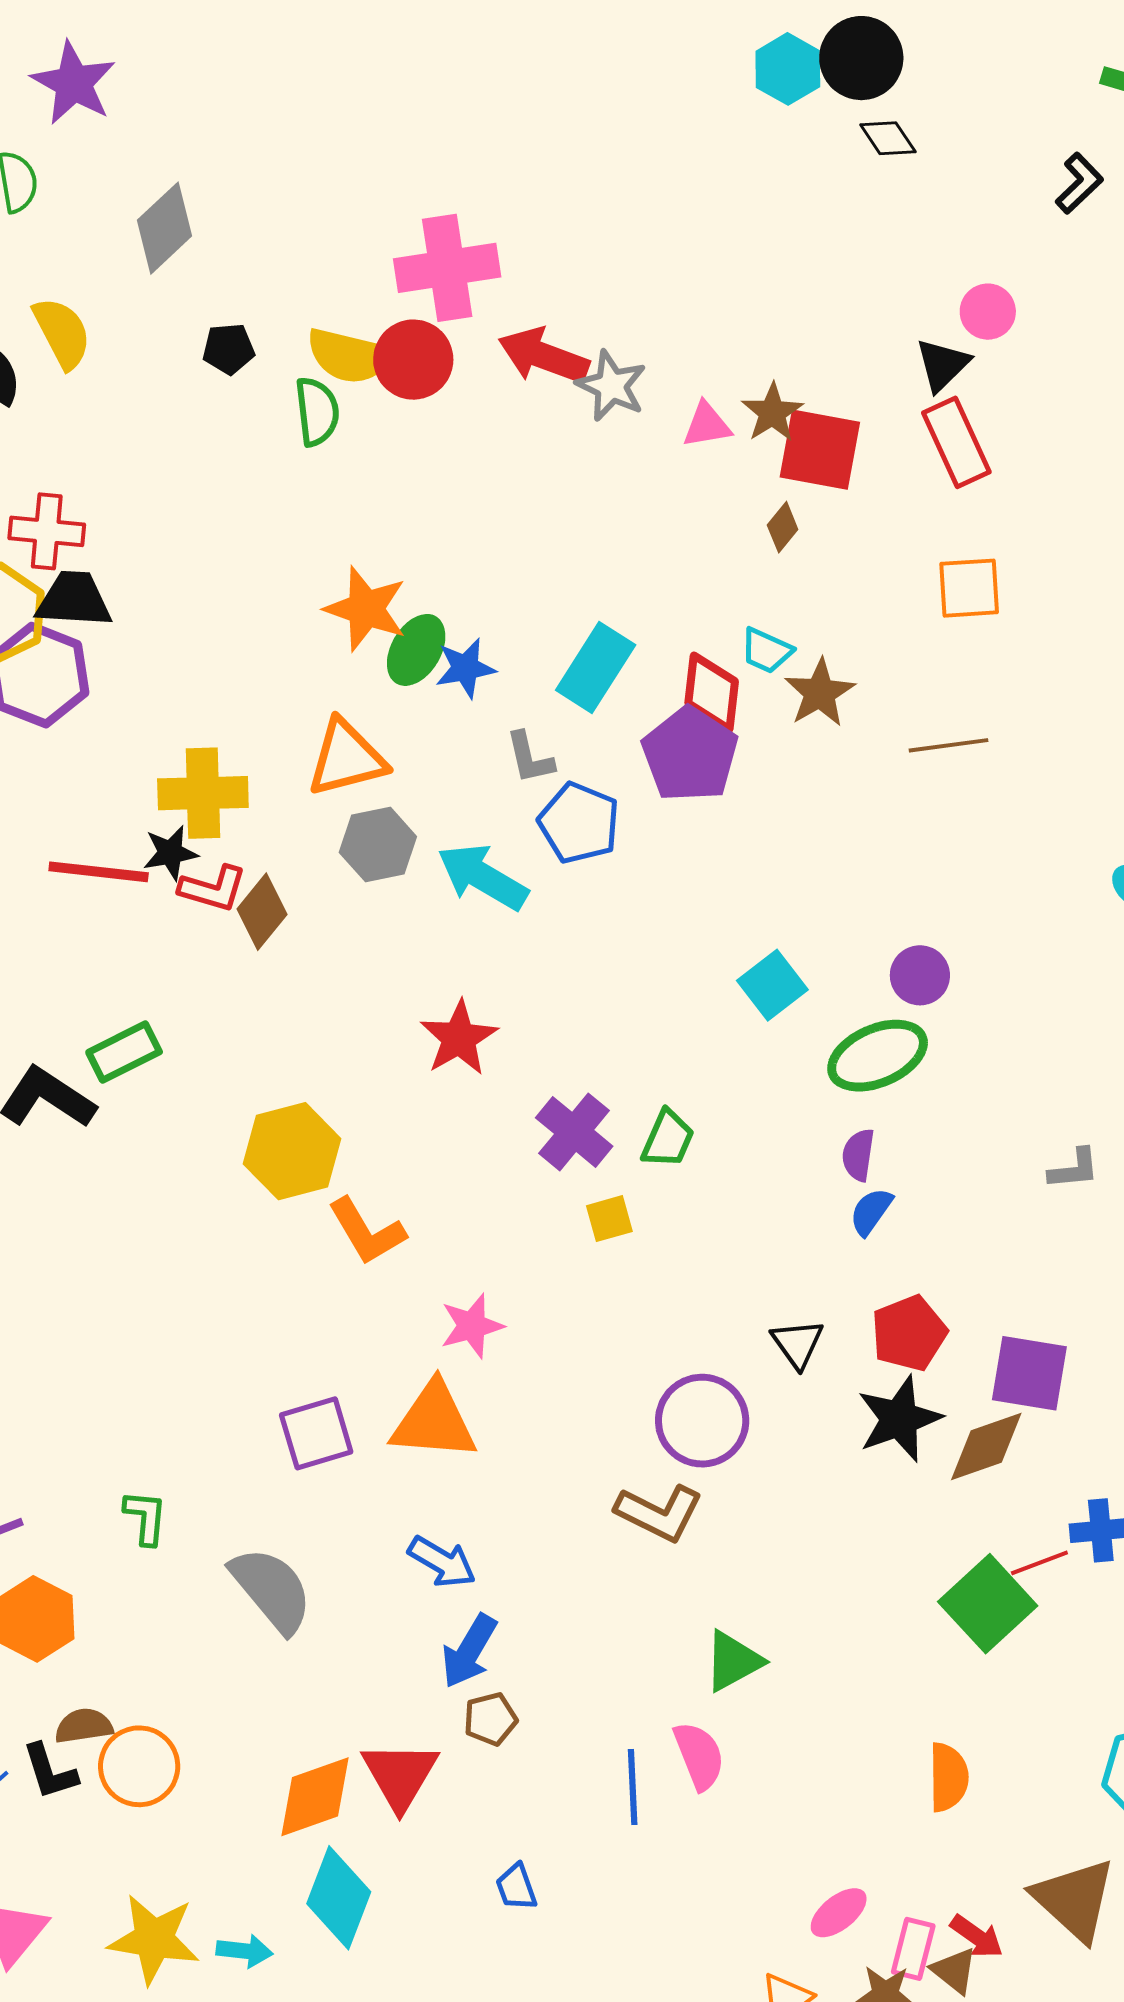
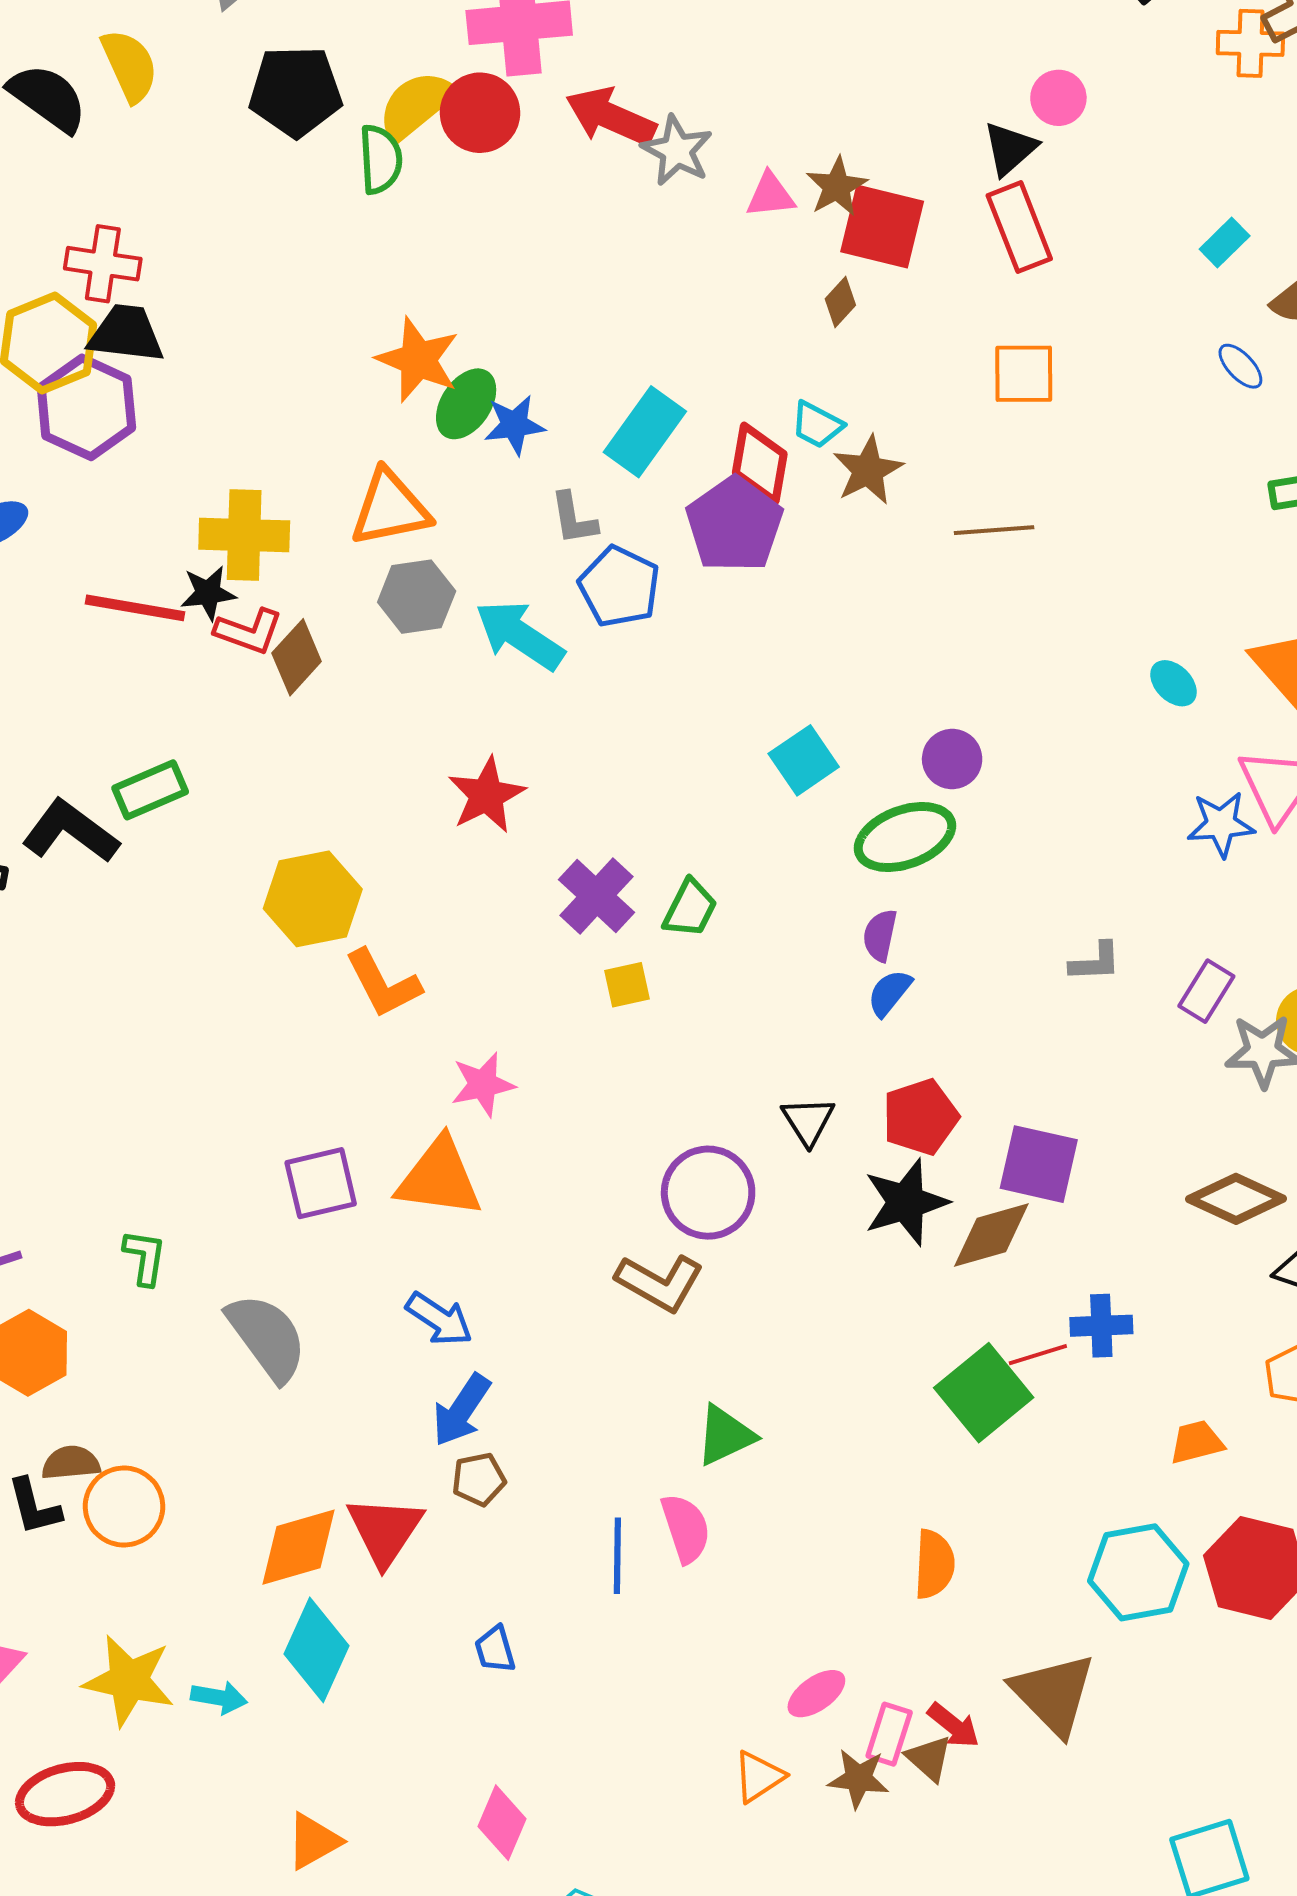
black pentagon: (229, 349) -> (296, 91), size x1.8
yellow semicircle: (349, 356) -> (416, 105), turned 124

